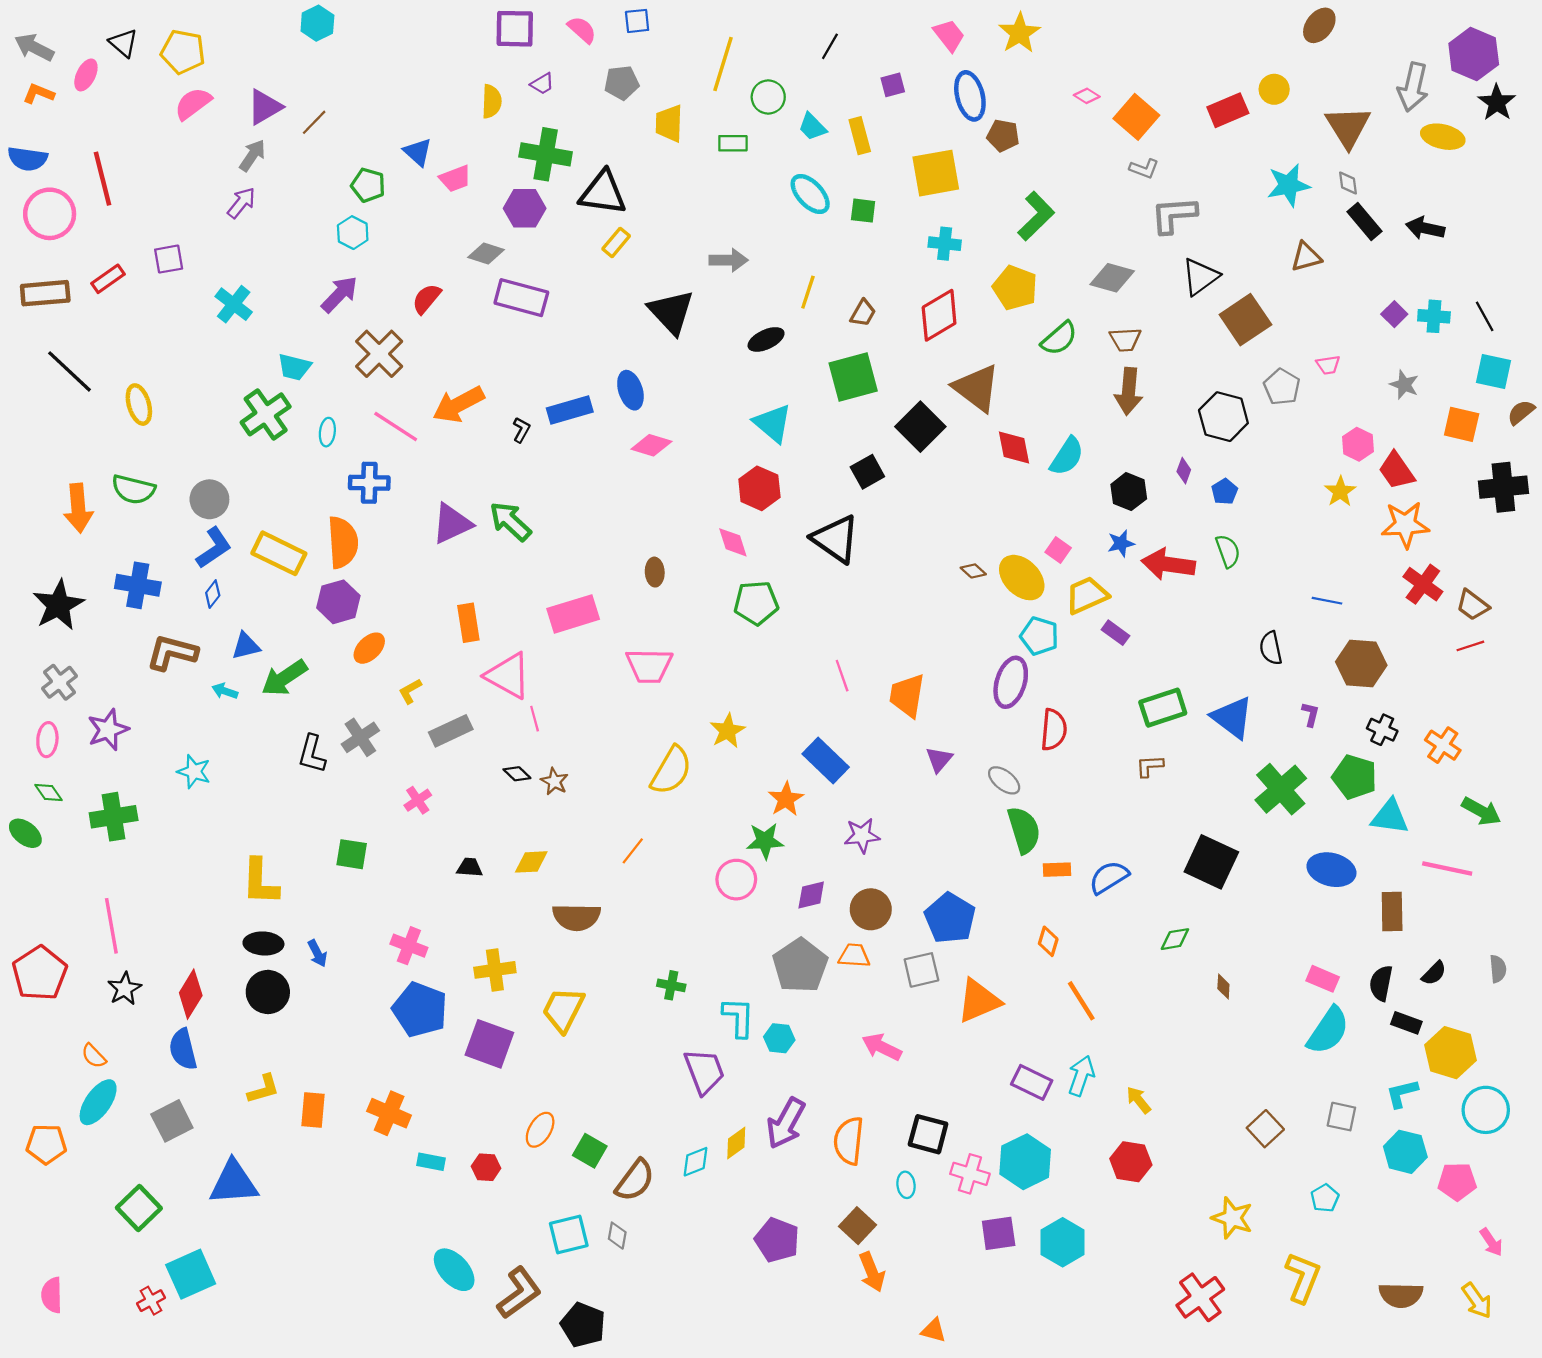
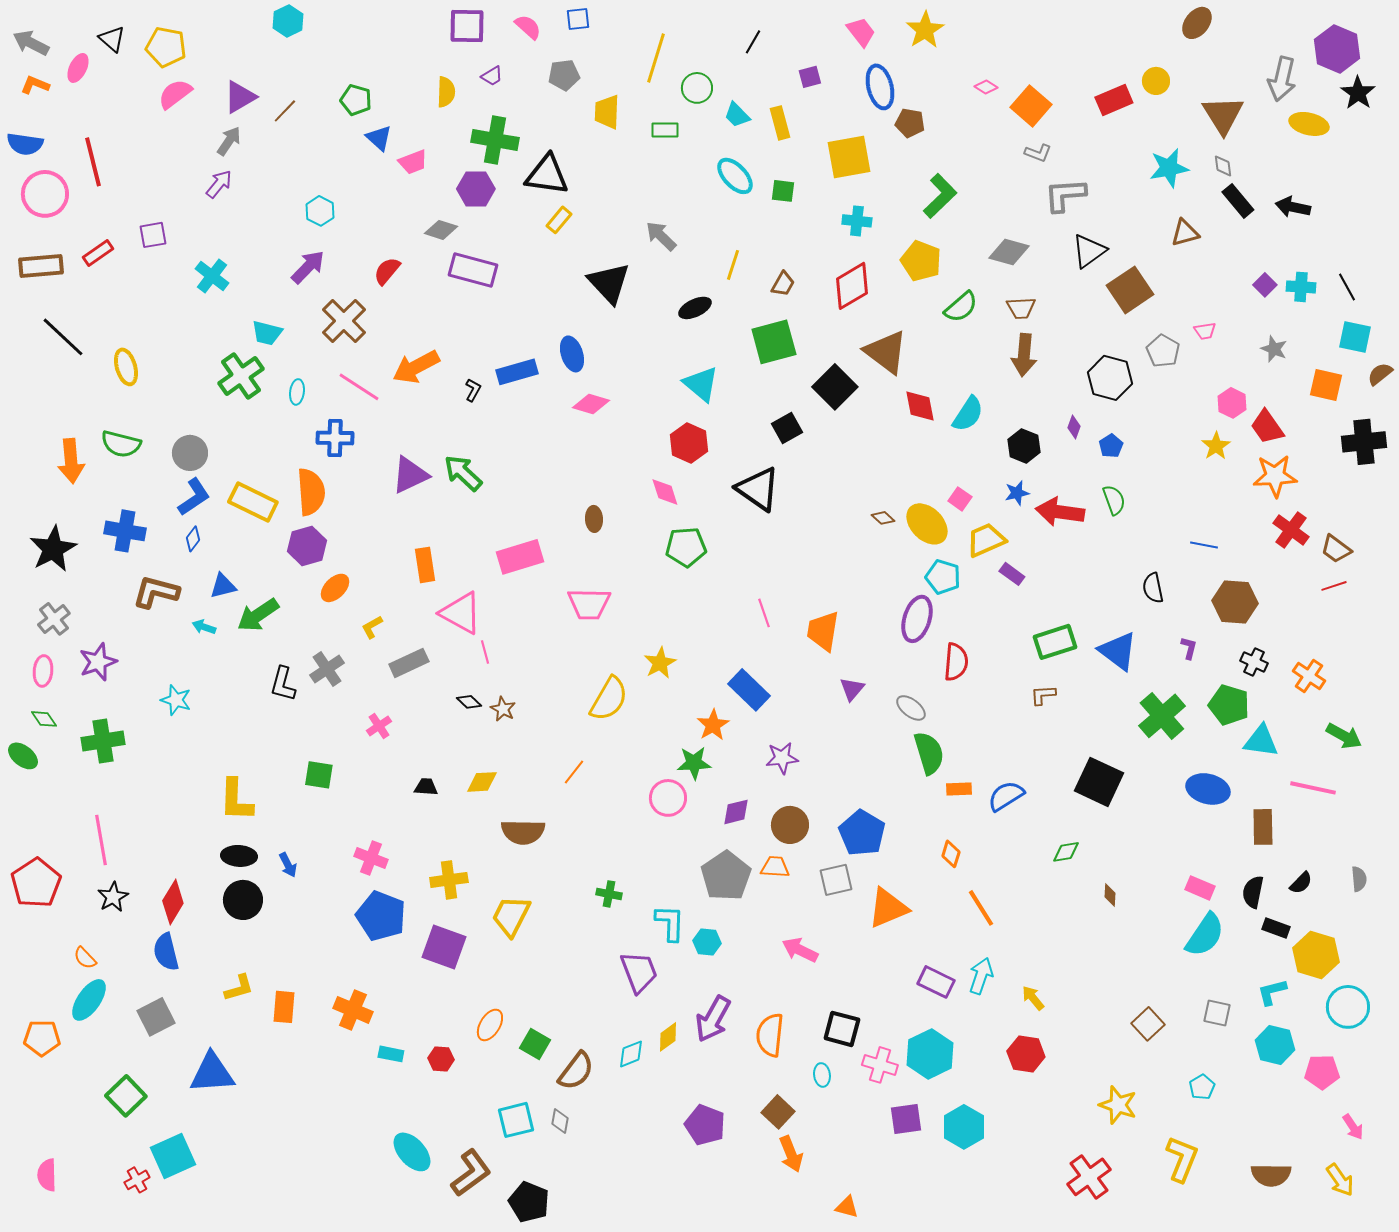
green pentagon: (368, 185) -> (356, 100), moved
gray arrow: (729, 260) -> (661, 236), turned -136

